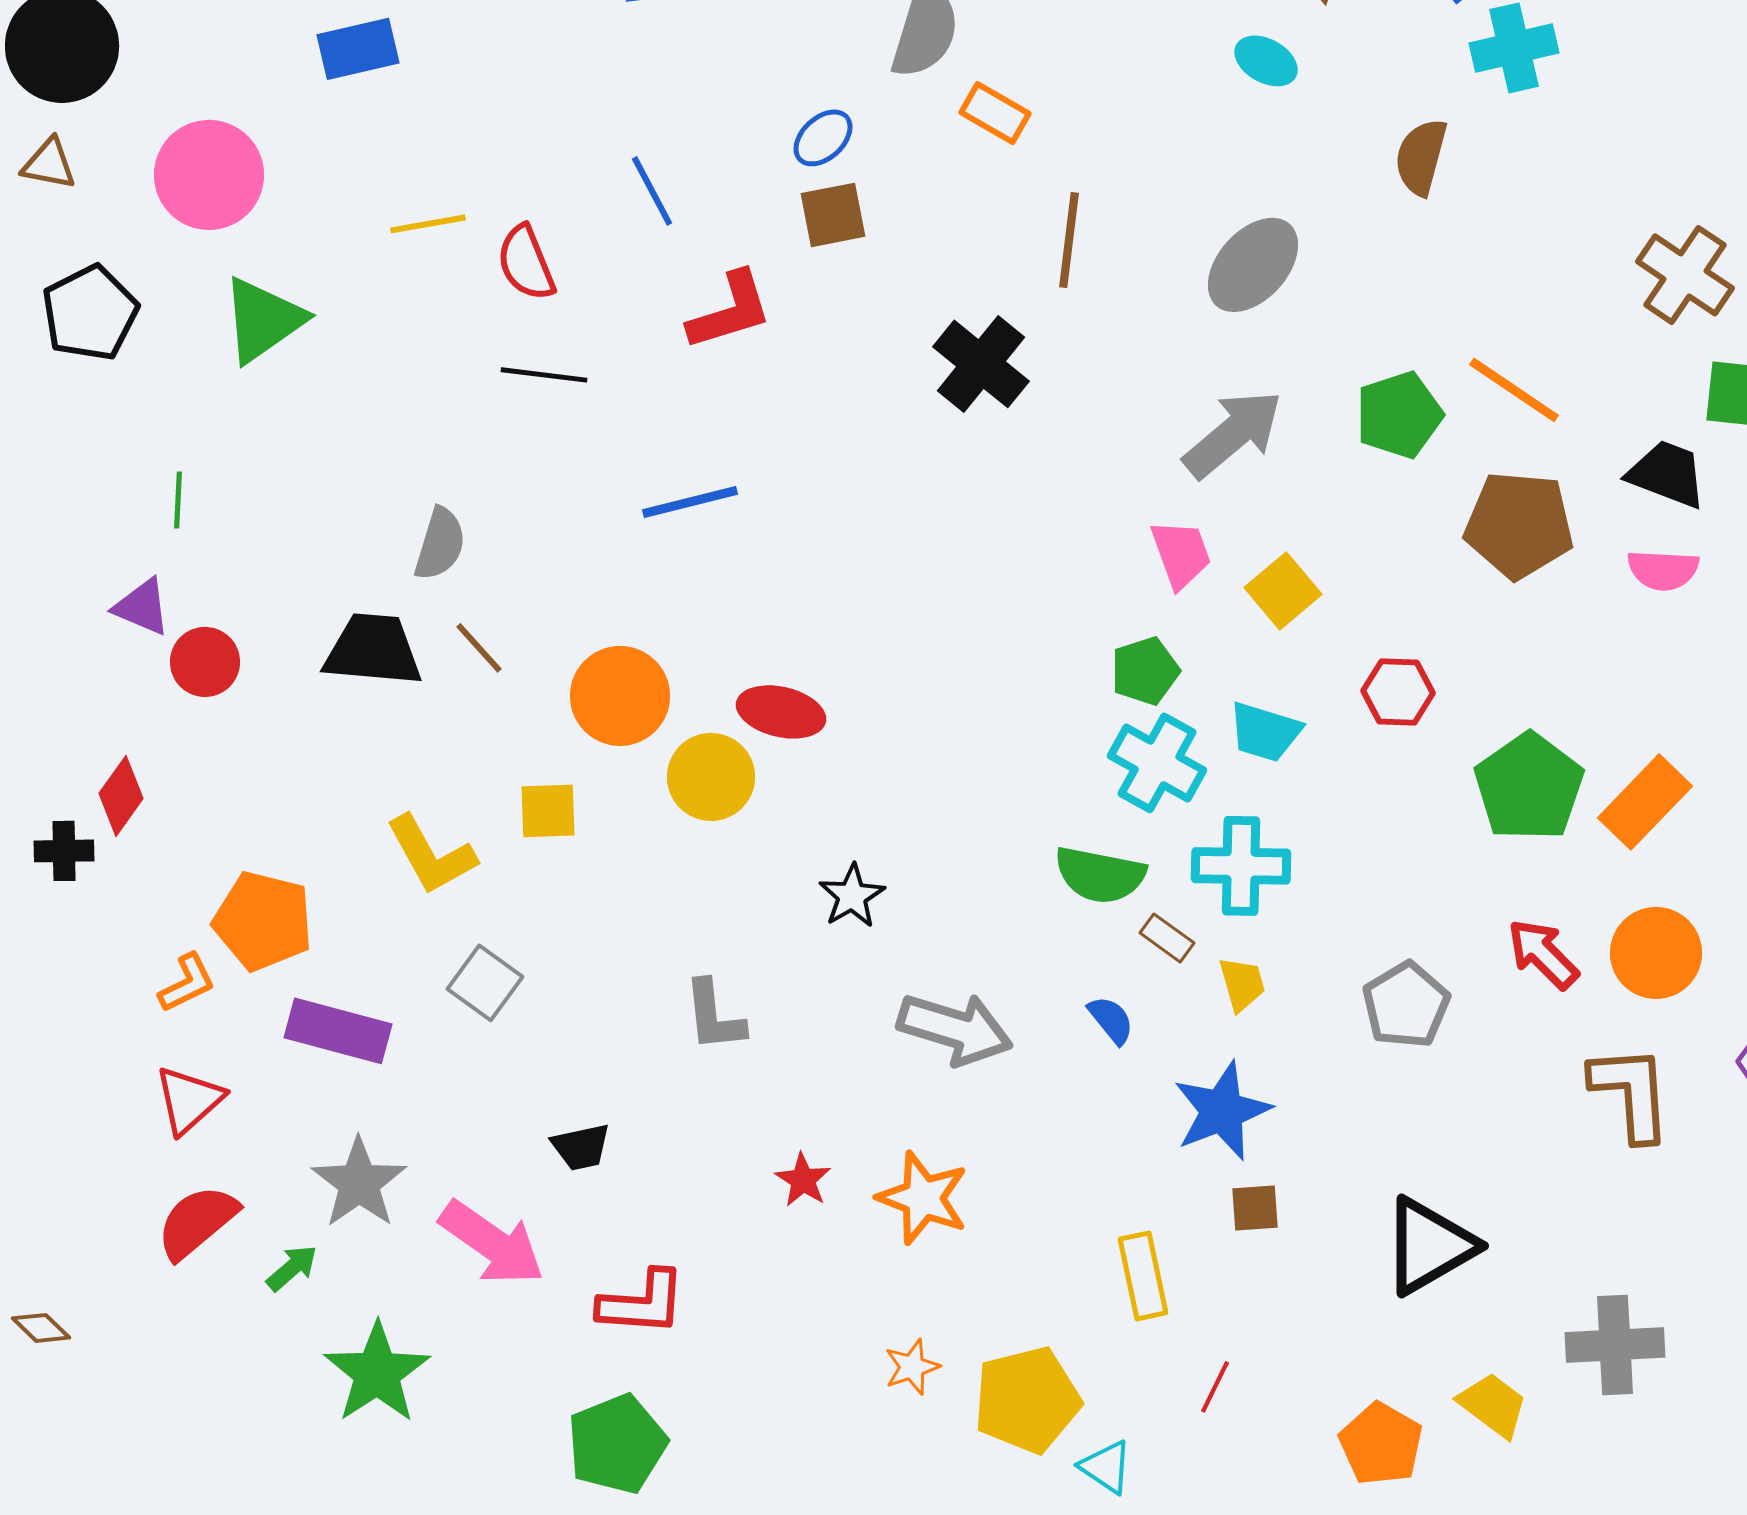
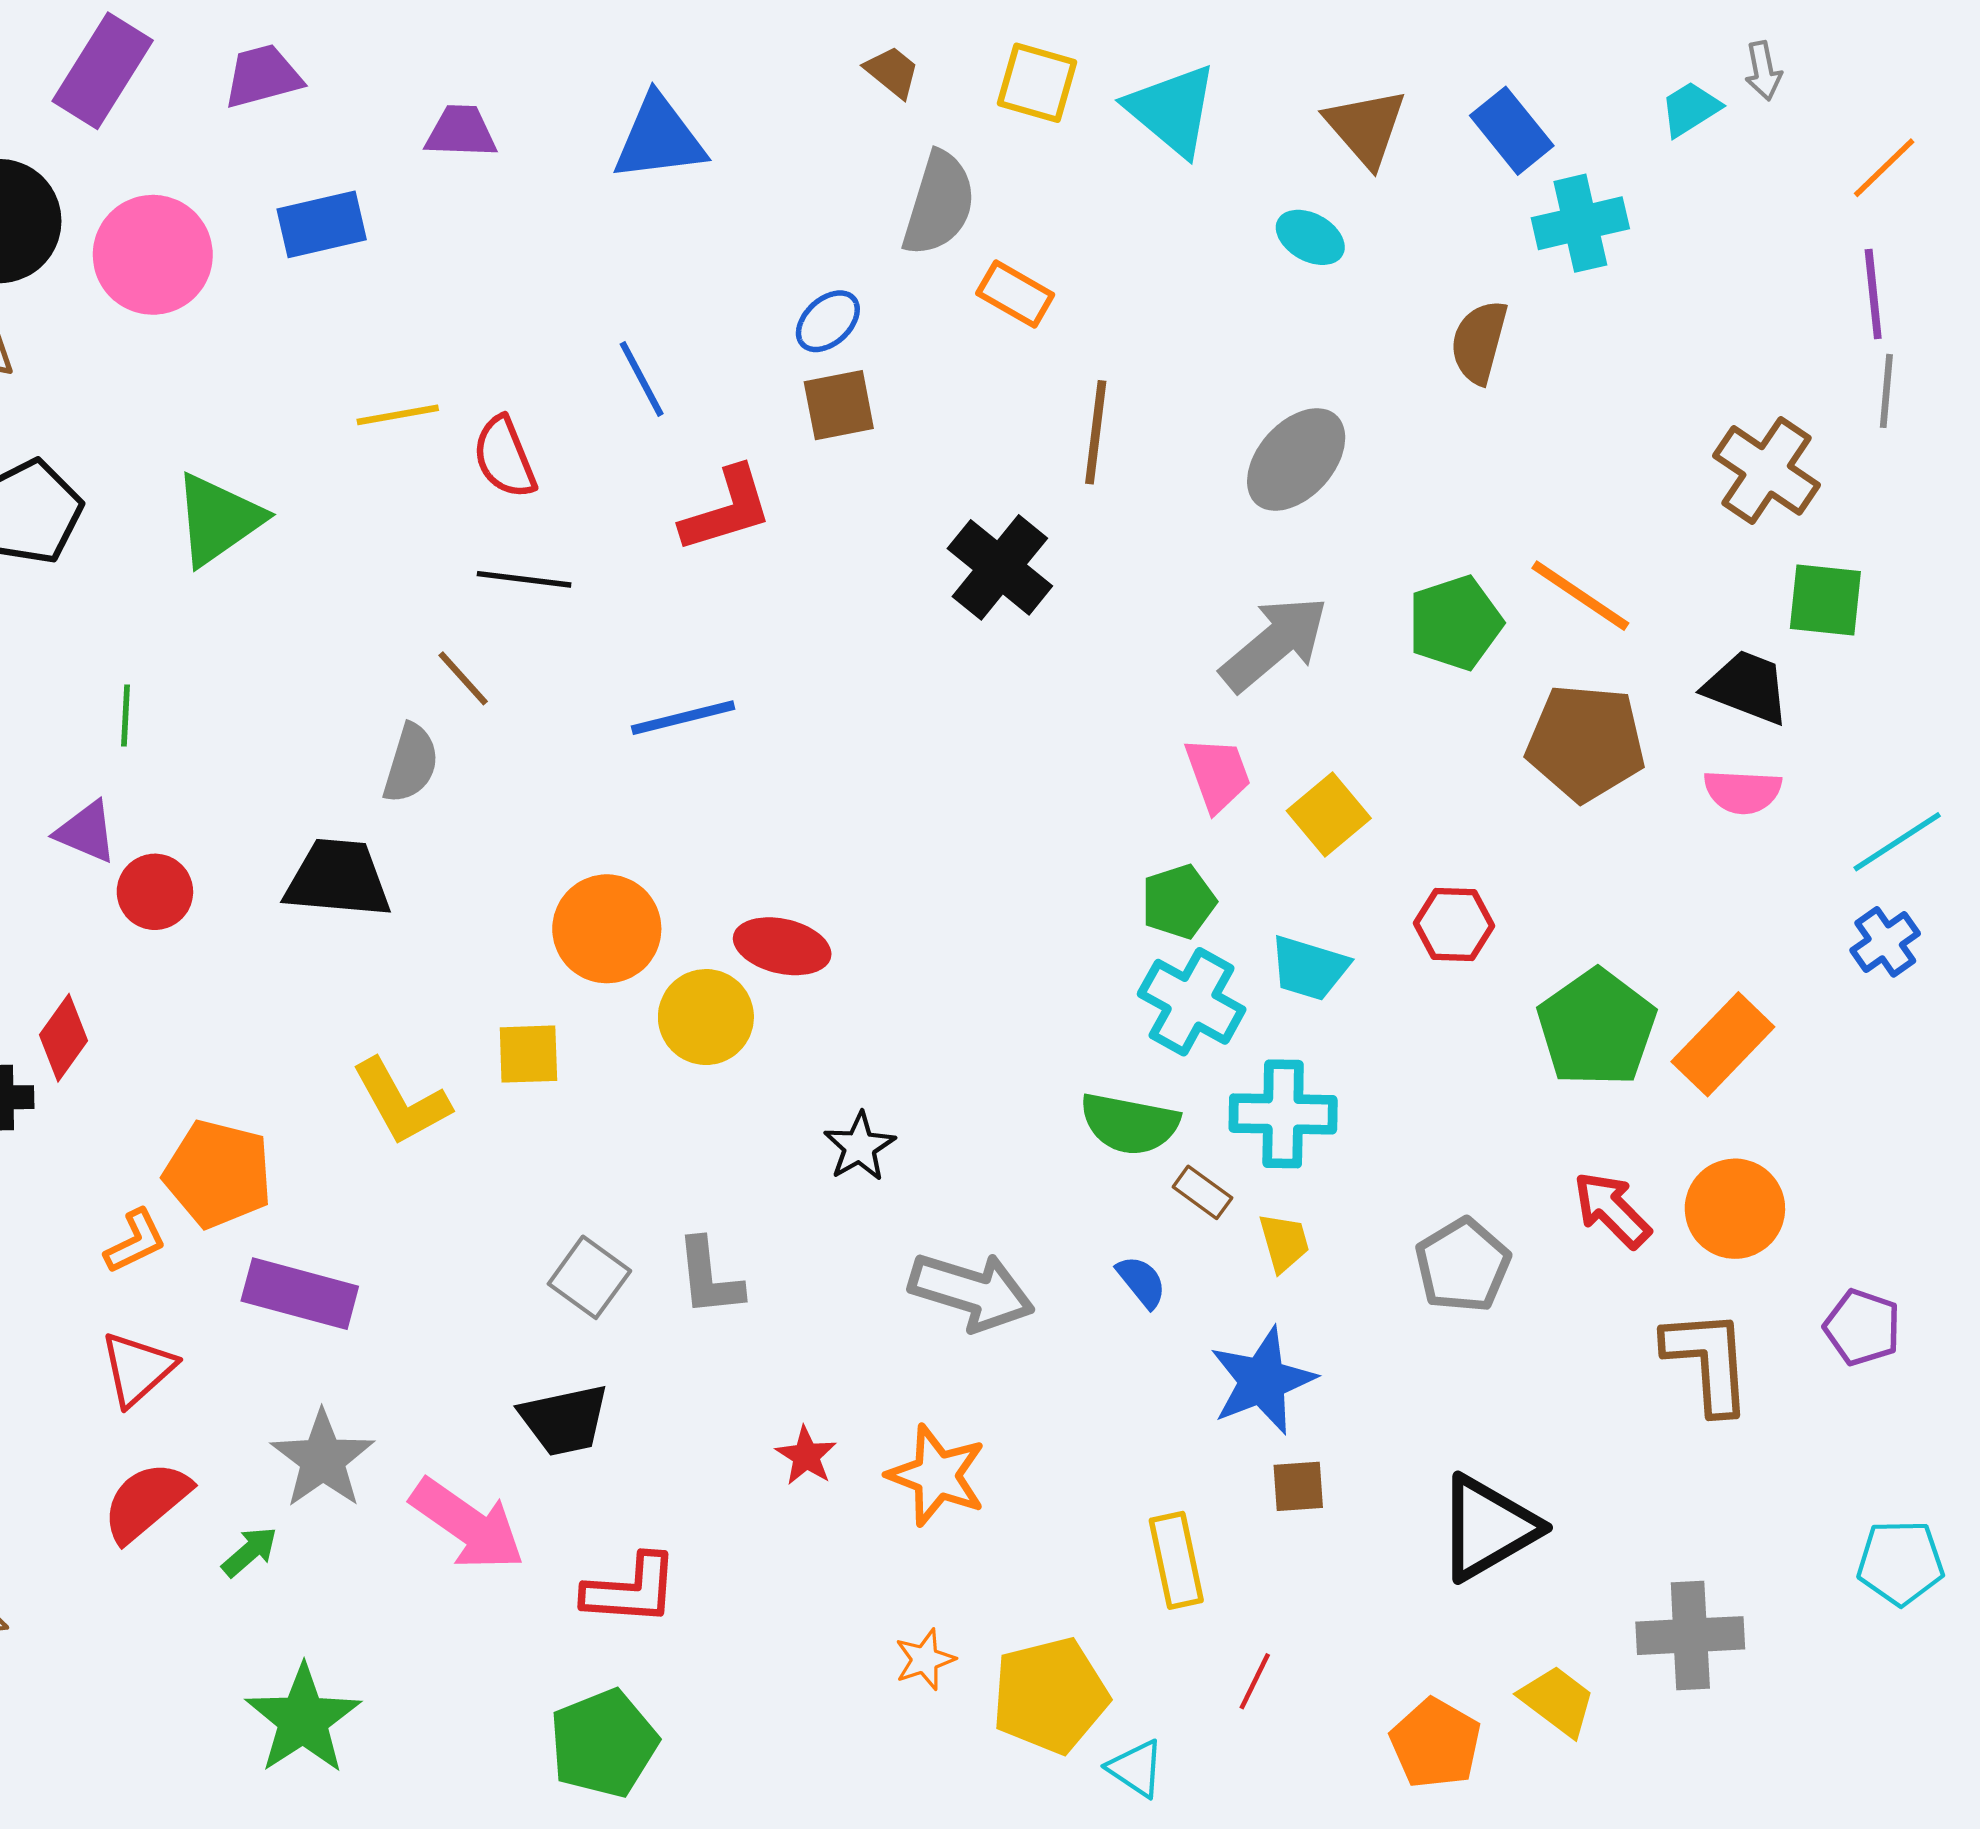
pink circle: (209, 175) -> (153, 255), moved
brown line: (479, 648) -> (463, 678), moved
gray square: (485, 983) -> (589, 1277), moved
black trapezoid: (581, 1147) -> (564, 1420), size x1.4
green star: (377, 1373) -> (303, 1719), moved

